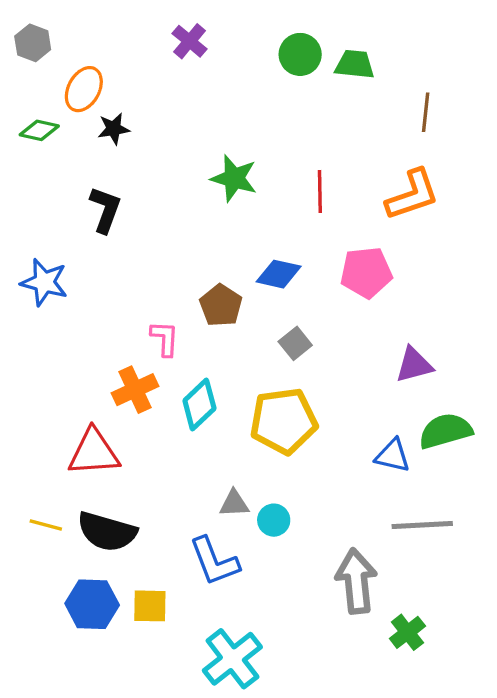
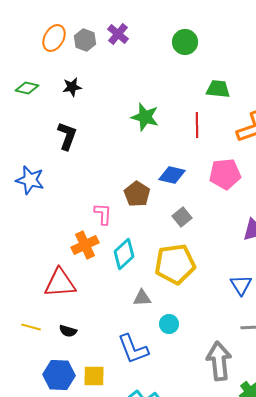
gray hexagon: (33, 43) -> (85, 40), moved
green trapezoid: (355, 64) -> (218, 89), moved
orange ellipse: (84, 89) -> (54, 38), moved
blue triangle: (393, 456) -> (241, 285), turned 45
gray triangle: (234, 504) -> (142, 298), moved
black semicircle: (107, 532) -> (68, 331), size x0.5

